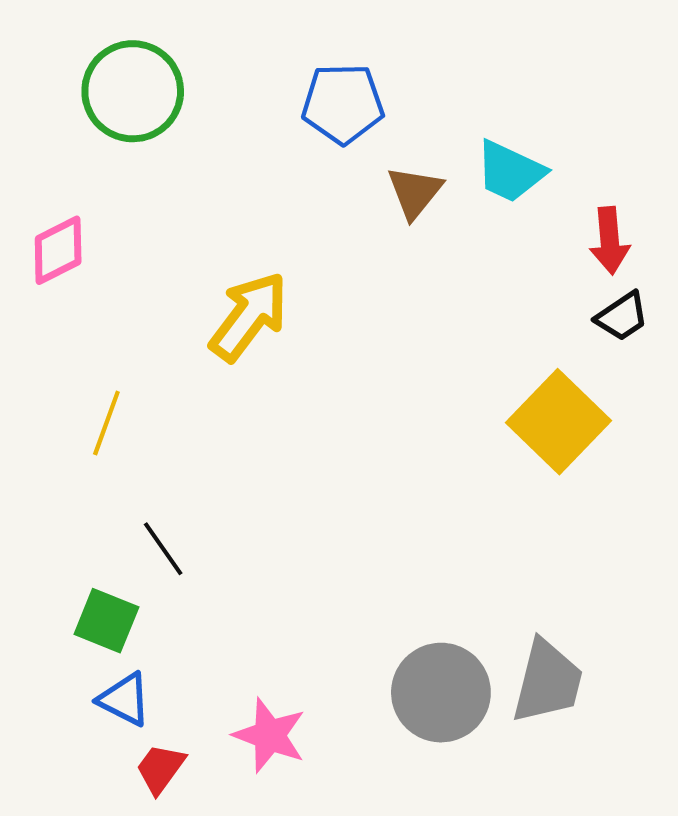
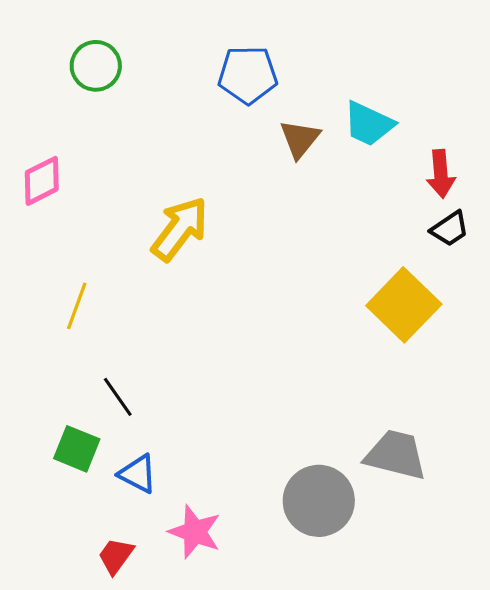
green circle: (133, 91) -> (96, 66), size x0.7
gray trapezoid: (547, 681) -> (396, 455), moved, turned -90
blue triangle: (124, 699) -> (138, 474), moved

